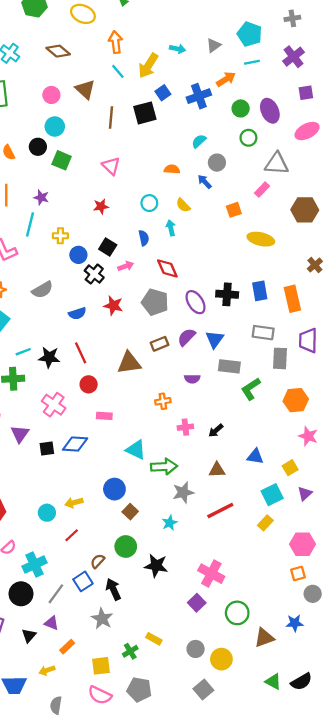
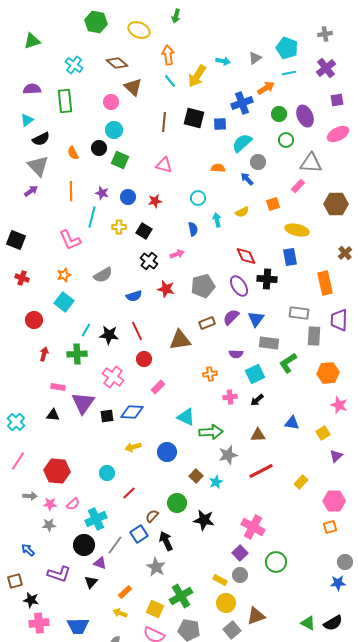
brown triangle: (85, 89) -> (133, 87), moved
blue square: (163, 93) -> (220, 124), moved, turned 32
black square: (145, 113) -> (194, 118), turned 30
cyan semicircle: (199, 141) -> (242, 143), size x1.5
pink triangle: (111, 166) -> (164, 165), turned -30
yellow semicircle: (183, 205) -> (242, 212), moved, turned -72
black square: (108, 247) -> (144, 231), moved
blue circle: (78, 255) -> (128, 197), moved
red diamond: (167, 268) -> (246, 256), moved
blue rectangle: (260, 291) -> (290, 257), moved
gray pentagon: (155, 302) -> (203, 286), turned -30
cyan line: (23, 352) -> (86, 330), turned -40
pink rectangle: (104, 416) -> (158, 387), turned -48
purple triangle: (20, 434) -> (83, 403), size x1.4
cyan square: (272, 495) -> (255, 374), moved
yellow arrow: (74, 503) -> (133, 447), moved
brown square: (130, 512) -> (196, 476), moved
gray circle: (313, 594) -> (345, 562), moved
purple triangle: (51, 623) -> (100, 563), moved
blue star: (295, 623) -> (338, 583), moved
brown triangle: (264, 638) -> (256, 616), moved
yellow rectangle: (154, 639) -> (220, 580), moved
gray circle: (196, 649) -> (240, 575), moved
green cross: (130, 651) -> (181, 596), size x1.6
yellow circle: (221, 659) -> (226, 603), moved
yellow square: (101, 666) -> (155, 609), turned 30
yellow arrow: (47, 670) -> (120, 613), moved, turned 40
gray square: (203, 690) -> (232, 630), moved

